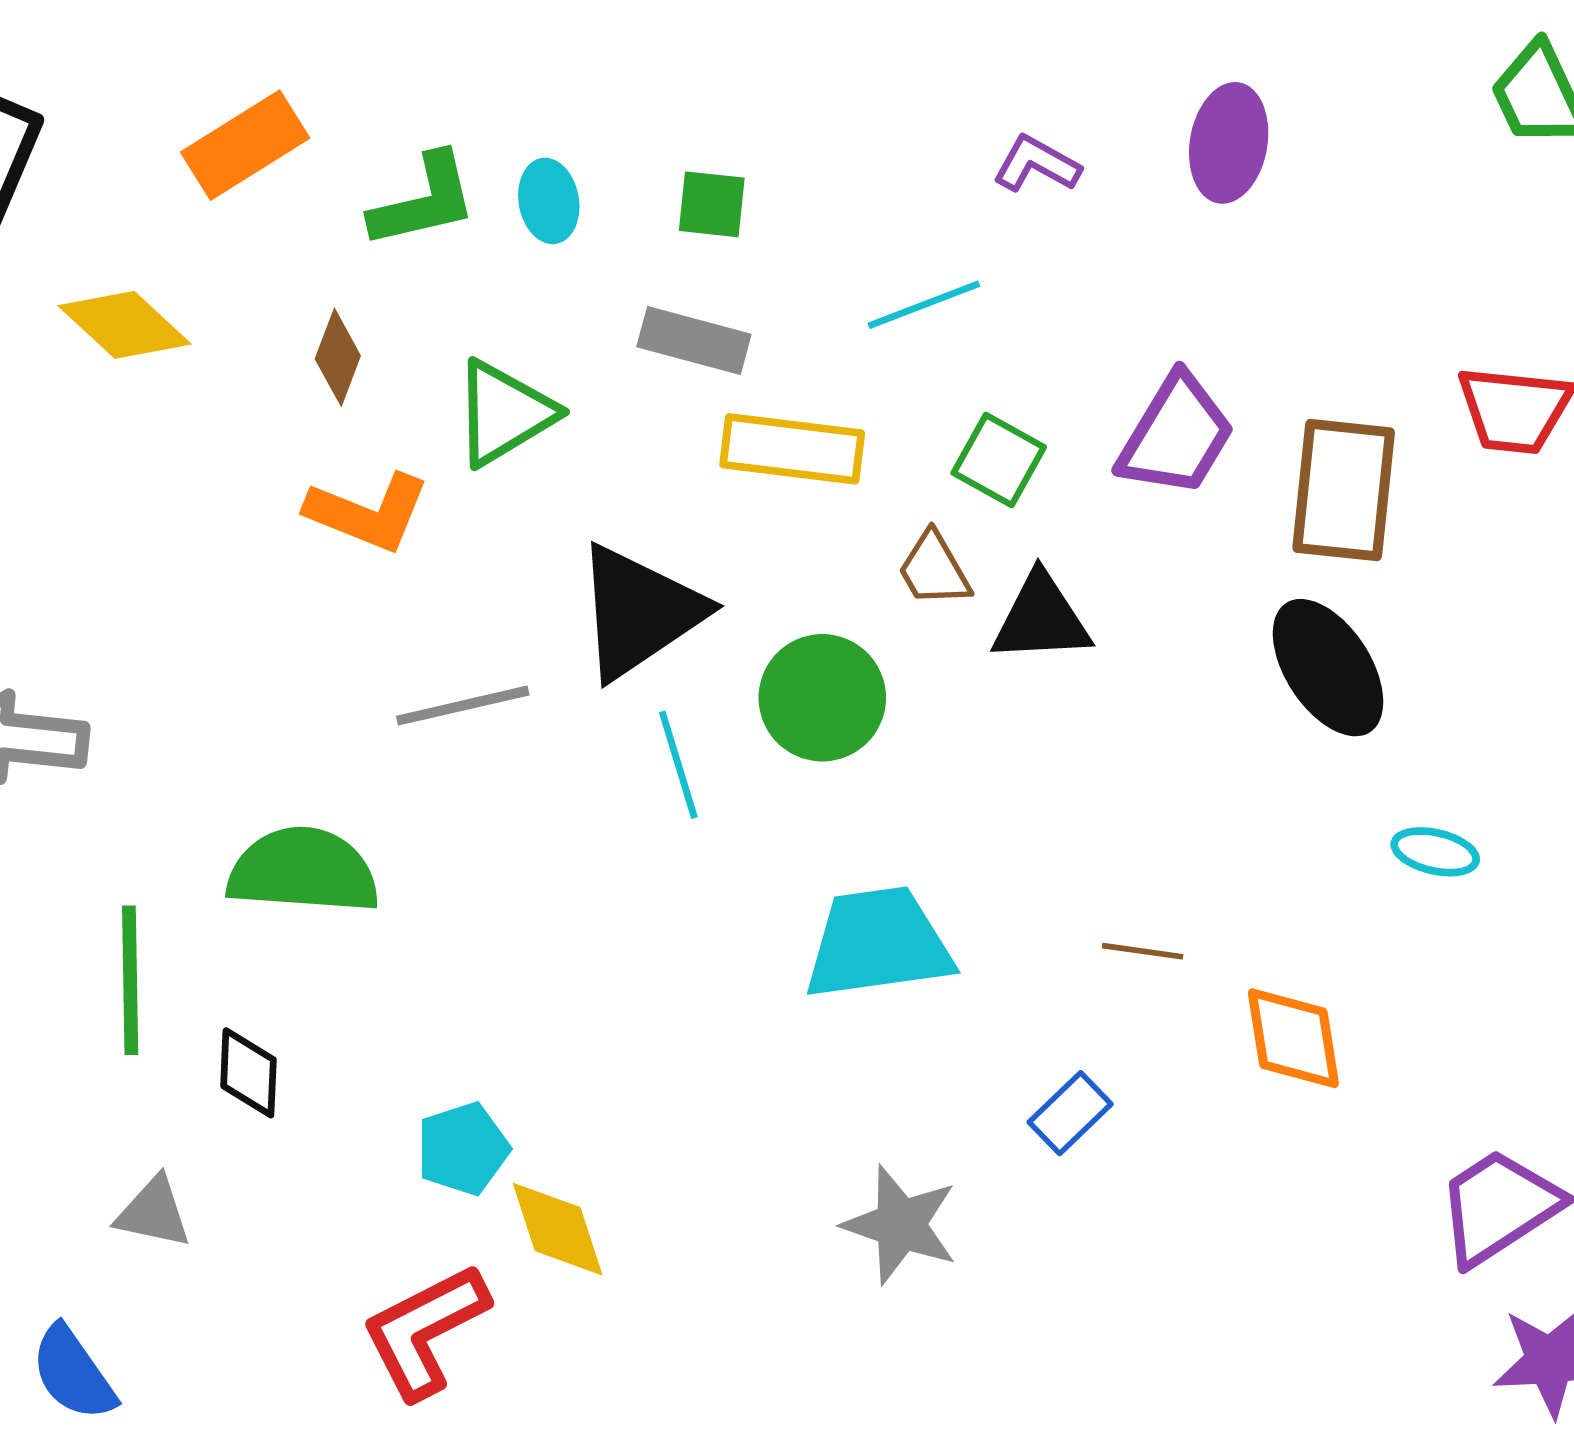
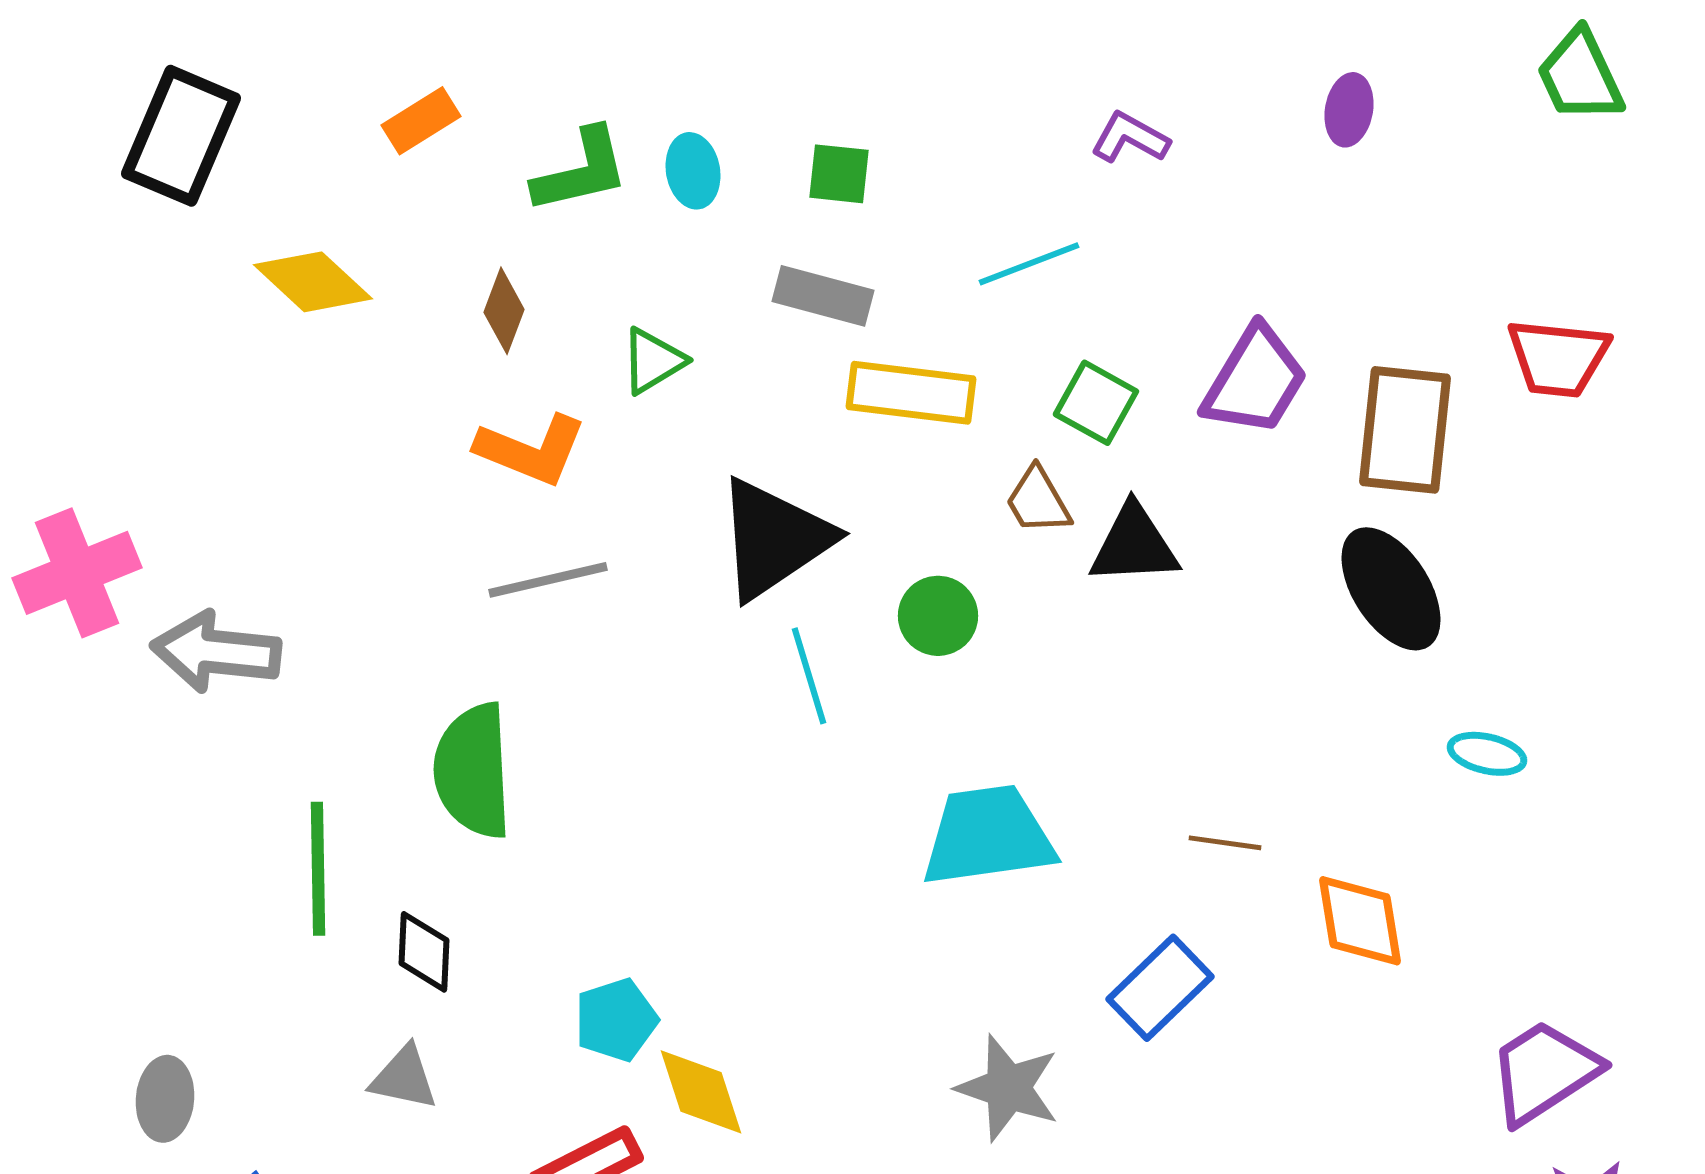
purple ellipse: (1229, 143) -> (1349, 110), moved, size x0.7
orange rectangle: (245, 145) -> (421, 121), size x0.7
green triangle: (504, 413) -> (653, 361), size x0.7
green circle: (822, 698) -> (938, 616), size x0.7
gray line: (463, 706) -> (548, 580), moved
green semicircle: (303, 871) -> (473, 771), turned -97
blue rectangle: (1070, 1113) -> (1160, 988), size x1.4
gray triangle: (154, 1212) -> (404, 1078), moved

